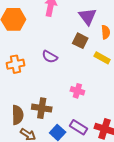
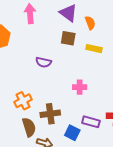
orange cross: (15, 64) -> (23, 101), moved

